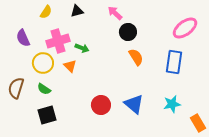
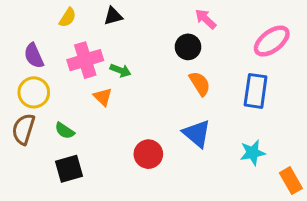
pink arrow: (115, 13) -> (206, 19), moved
yellow circle: (43, 63) -> (34, 92), moved
blue triangle: (134, 104) -> (197, 134), moved

